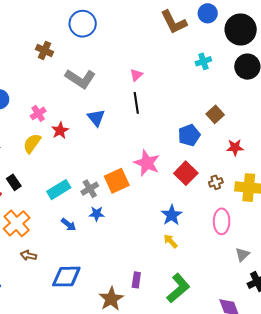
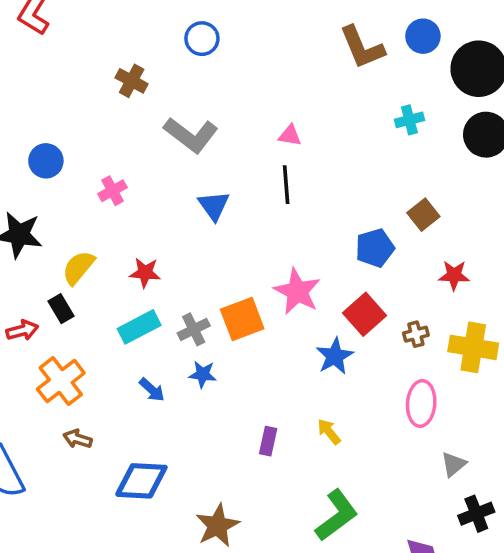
blue circle: (83, 24) -> (202, 39), size x0.7
pink triangle: (136, 75) -> (290, 135), turned 48
red star: (60, 131) -> (145, 273), moved, turned 30
yellow semicircle: (32, 143) -> (78, 268), moved
blue star: (172, 215) -> (335, 356), moved
purple rectangle: (136, 280) -> (268, 441), moved

